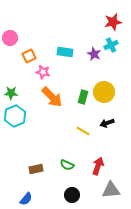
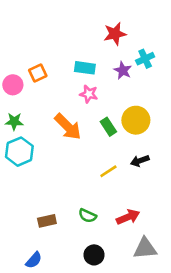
red star: (113, 22) -> (115, 34), moved
pink circle: (10, 38) -> (13, 85), moved
pink star: (43, 72) -> (89, 94), moved
green rectangle: (83, 97) -> (108, 127), turned -48
yellow line: (83, 131) -> (108, 171), turned -64
red arrow: (98, 166) -> (128, 217), turned 48

